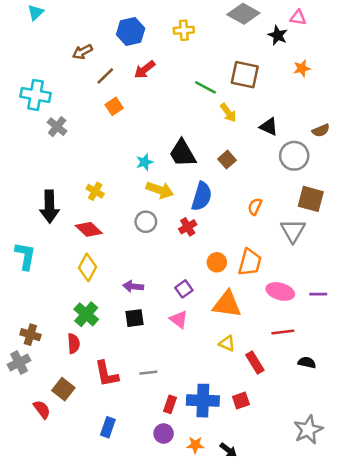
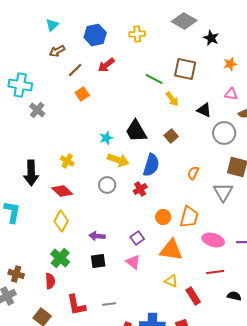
cyan triangle: (36, 13) -> (52, 25), moved
pink triangle: (298, 18) -> (231, 94), moved

